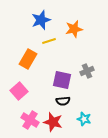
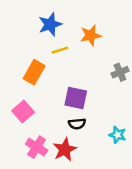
gray cross: (87, 71) -> (120, 72), moved
cyan star: (84, 119) -> (118, 135), moved
red star: (53, 122) -> (65, 150), turned 30

